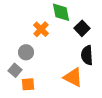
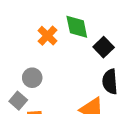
orange cross: (41, 29) -> (47, 36), moved

